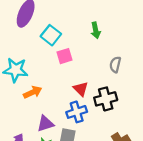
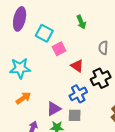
red triangle: (81, 89) -> (77, 66), moved
orange arrow: (33, 92) -> (23, 98), moved

